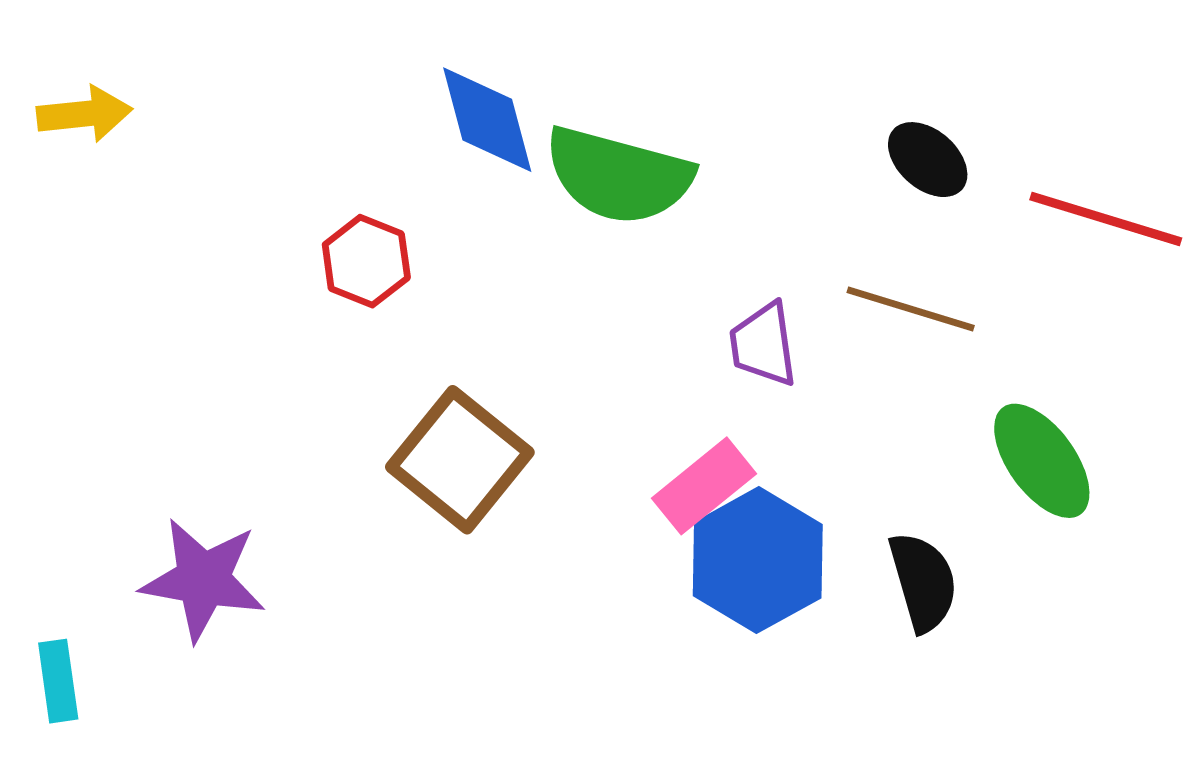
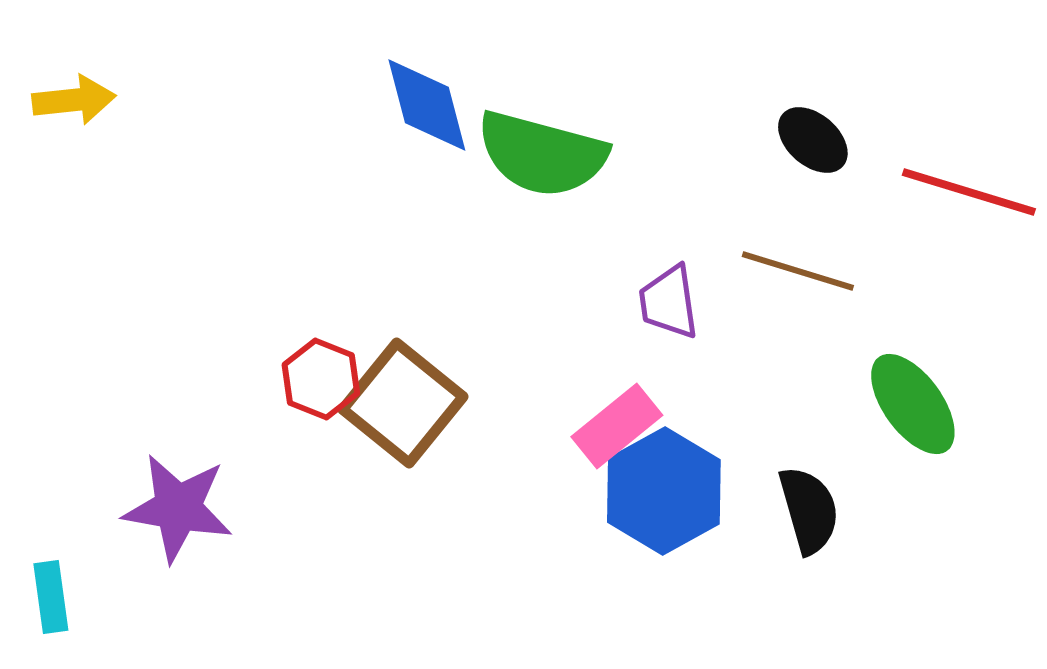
red hexagon: (366, 261) -> (321, 379), moved

